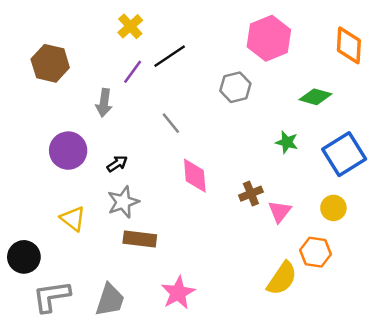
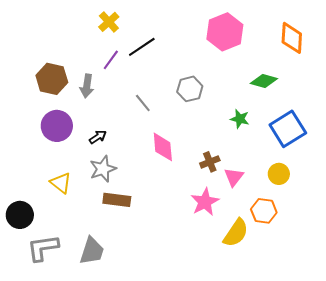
brown hexagon: (50, 63) -> (52, 79), moved
gray hexagon: (235, 87) -> (190, 89), moved
pink star: (178, 293) -> (205, 202), moved

